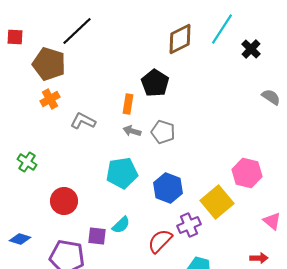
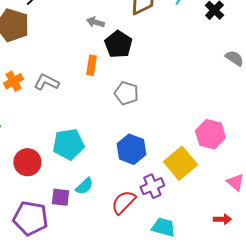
orange cross: (50, 99) -> (13, 81), moved
gray arrow: (132, 131) -> (95, 22), moved
cyan pentagon: (122, 173) -> (68, 144), moved

